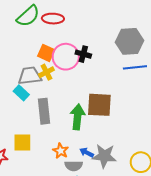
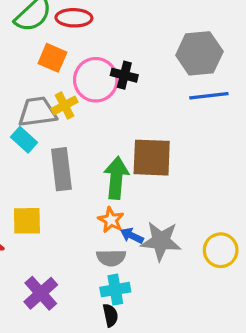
orange square: (46, 53) -> (52, 58), moved
orange star: (61, 151) -> (111, 220), moved

